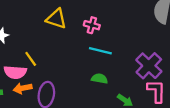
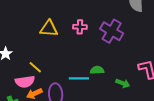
cyan line: (100, 51) -> (79, 78), moved
purple cross: (149, 66) -> (112, 31), moved

